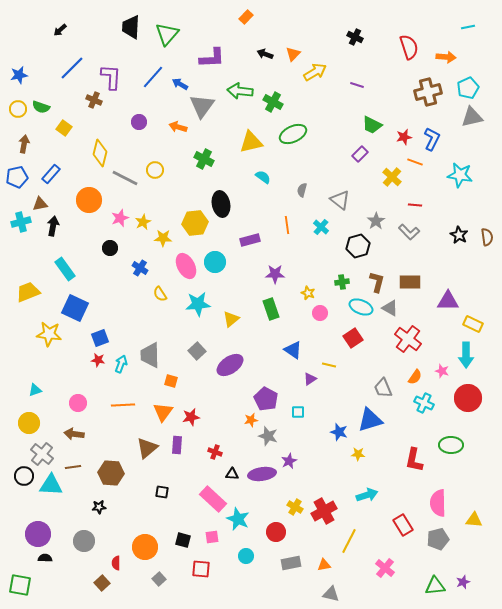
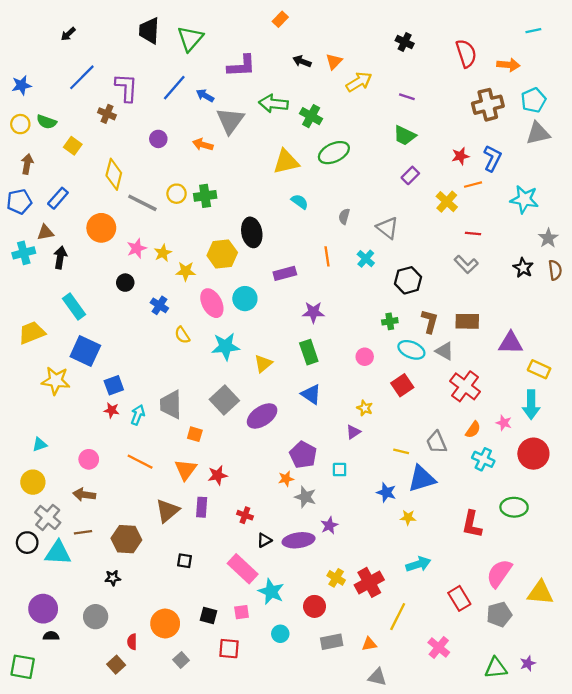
green trapezoid: (372, 125) -> (405, 135), moved
green cross: (204, 159) -> (205, 196), moved, turned -36
orange line: (415, 162) -> (473, 185), turned -35
gray star: (376, 221) -> (548, 238), moved
yellow star: (308, 293) -> (365, 408), moved
blue triangle: (293, 350) -> (311, 394), moved
gray square: (197, 351) -> (224, 400), size x1.4
yellow line: (329, 365) -> (401, 451), moved
orange line: (123, 405) -> (140, 462), turned 30
black triangle: (232, 474) -> (264, 540), turned -32
pink semicircle: (438, 503) -> (499, 573), turned 36
yellow triangle: (474, 520) -> (540, 593), size x1.4

